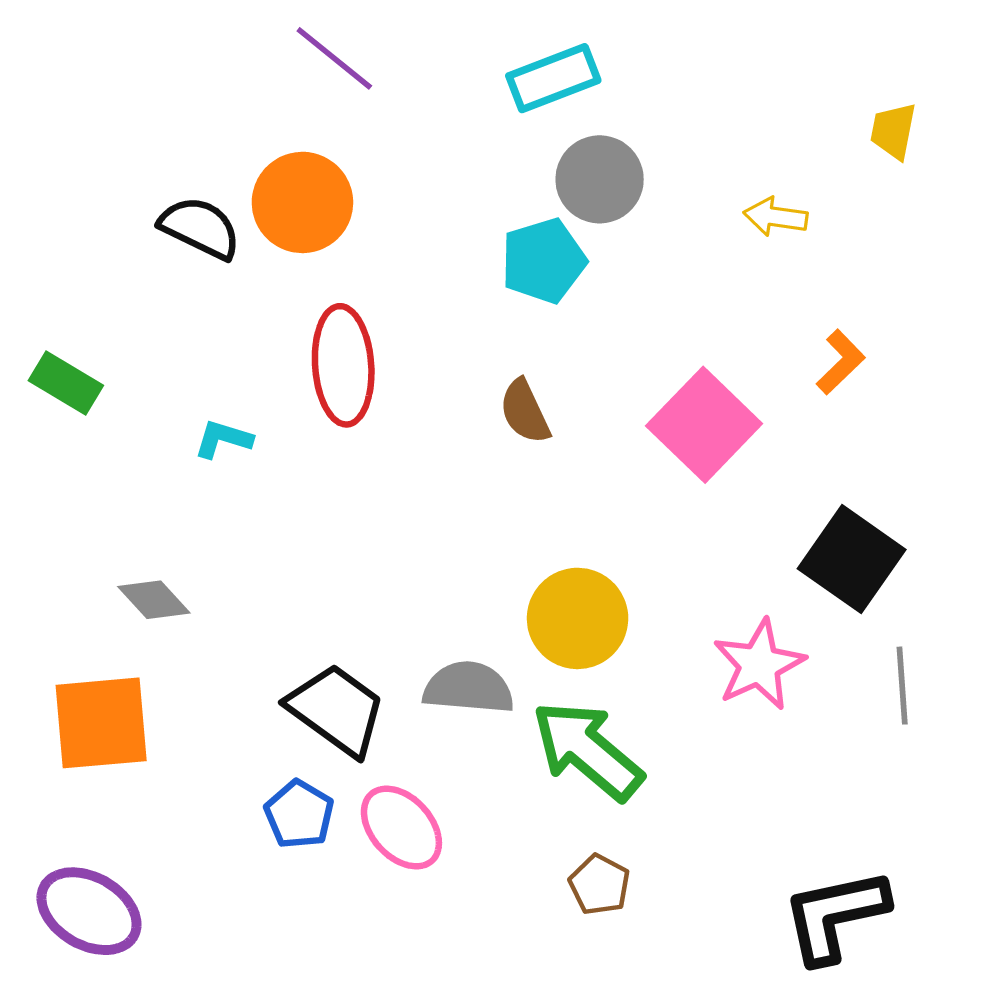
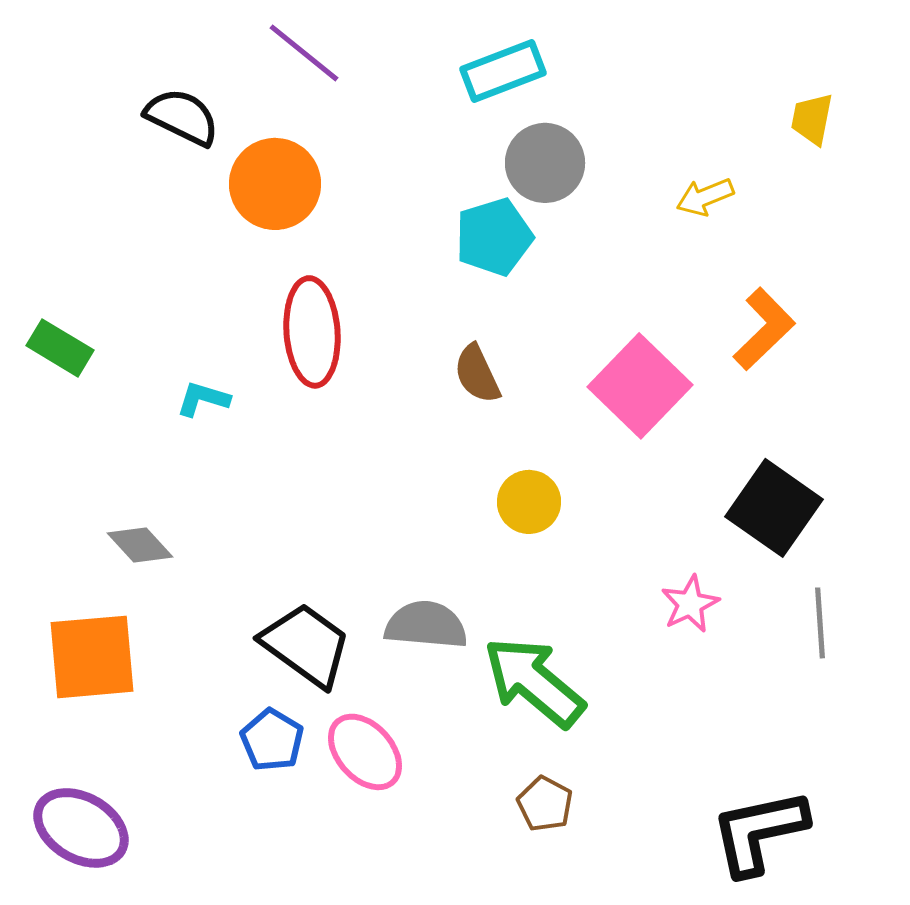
yellow arrow: (776, 217) -> (705, 197), turned -30
black semicircle: (200, 228) -> (182, 117), moved
orange L-shape: (841, 362) -> (764, 329), size x1.4
yellow circle: (578, 618) -> (529, 502), moved, size x0.7
pink star: (759, 665) -> (690, 604), size x0.7

